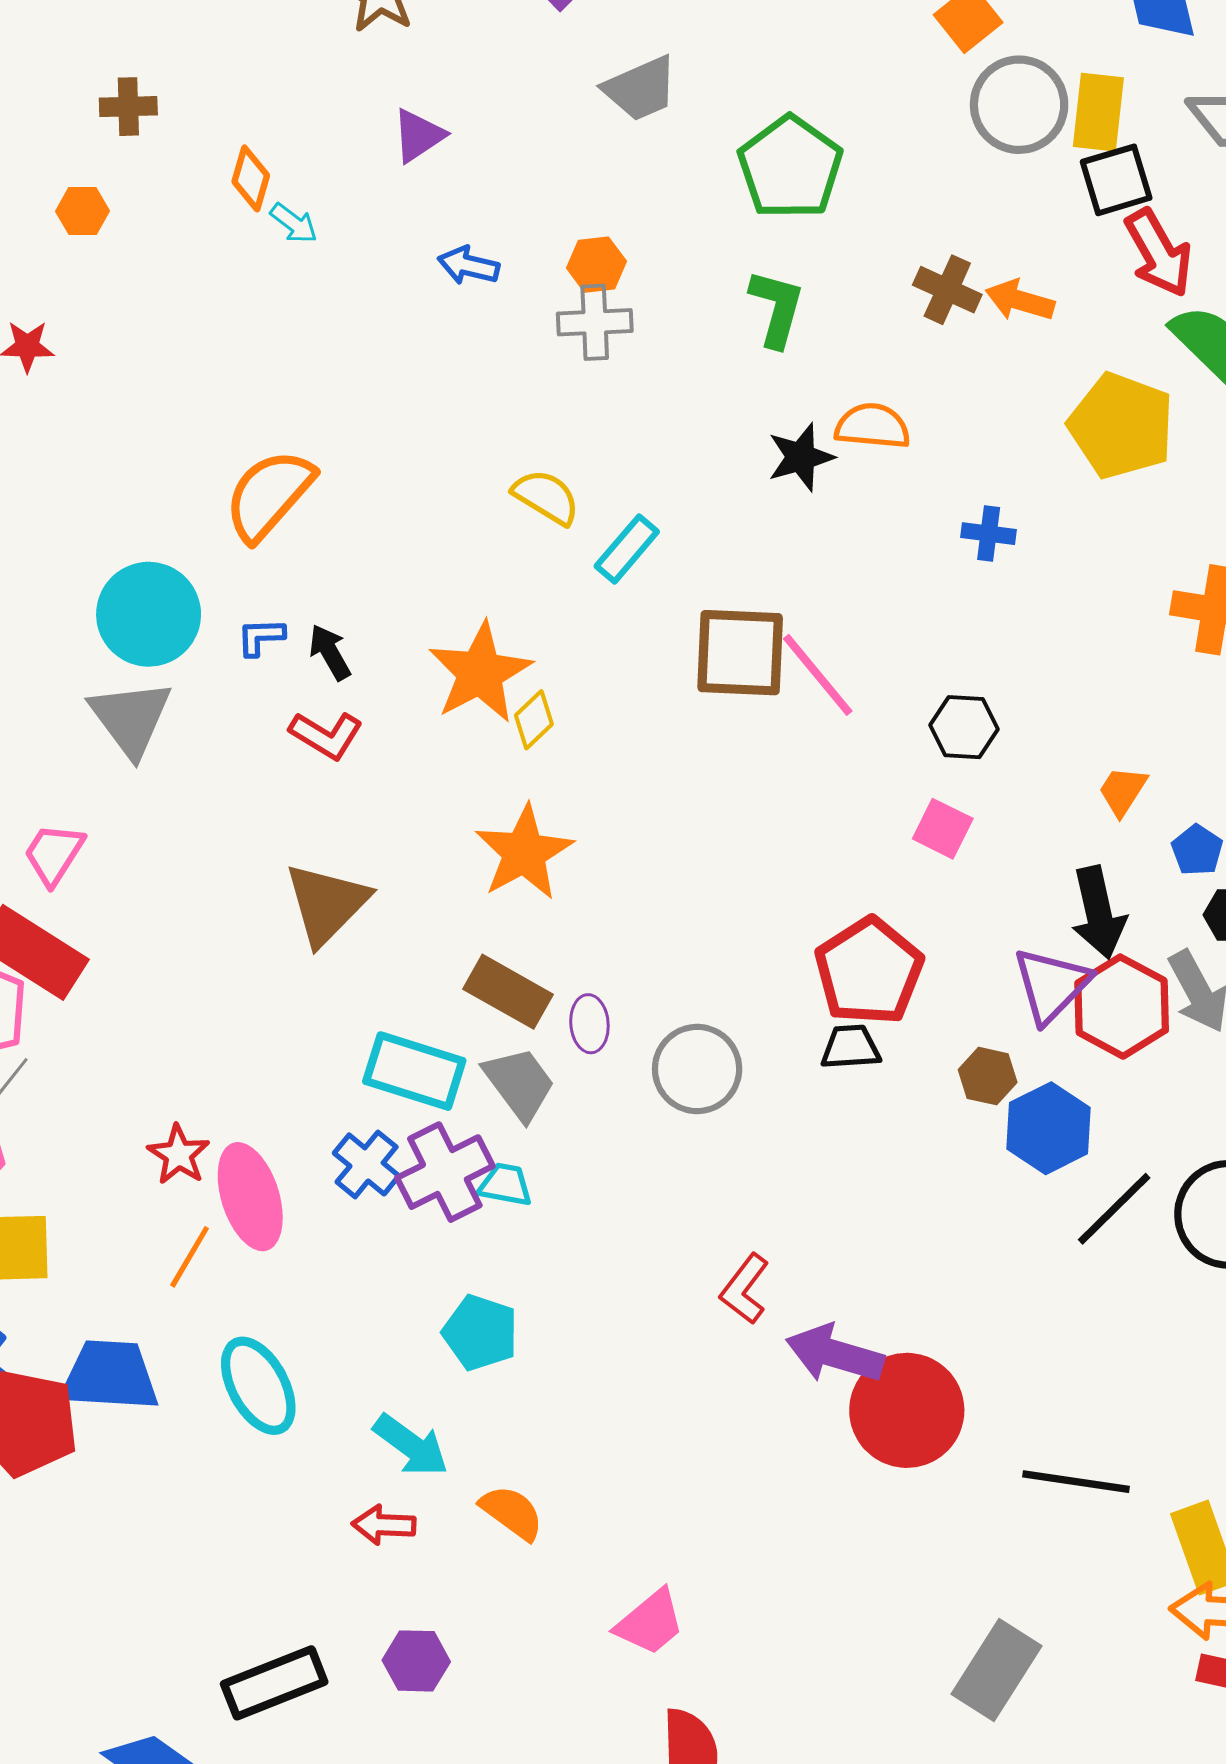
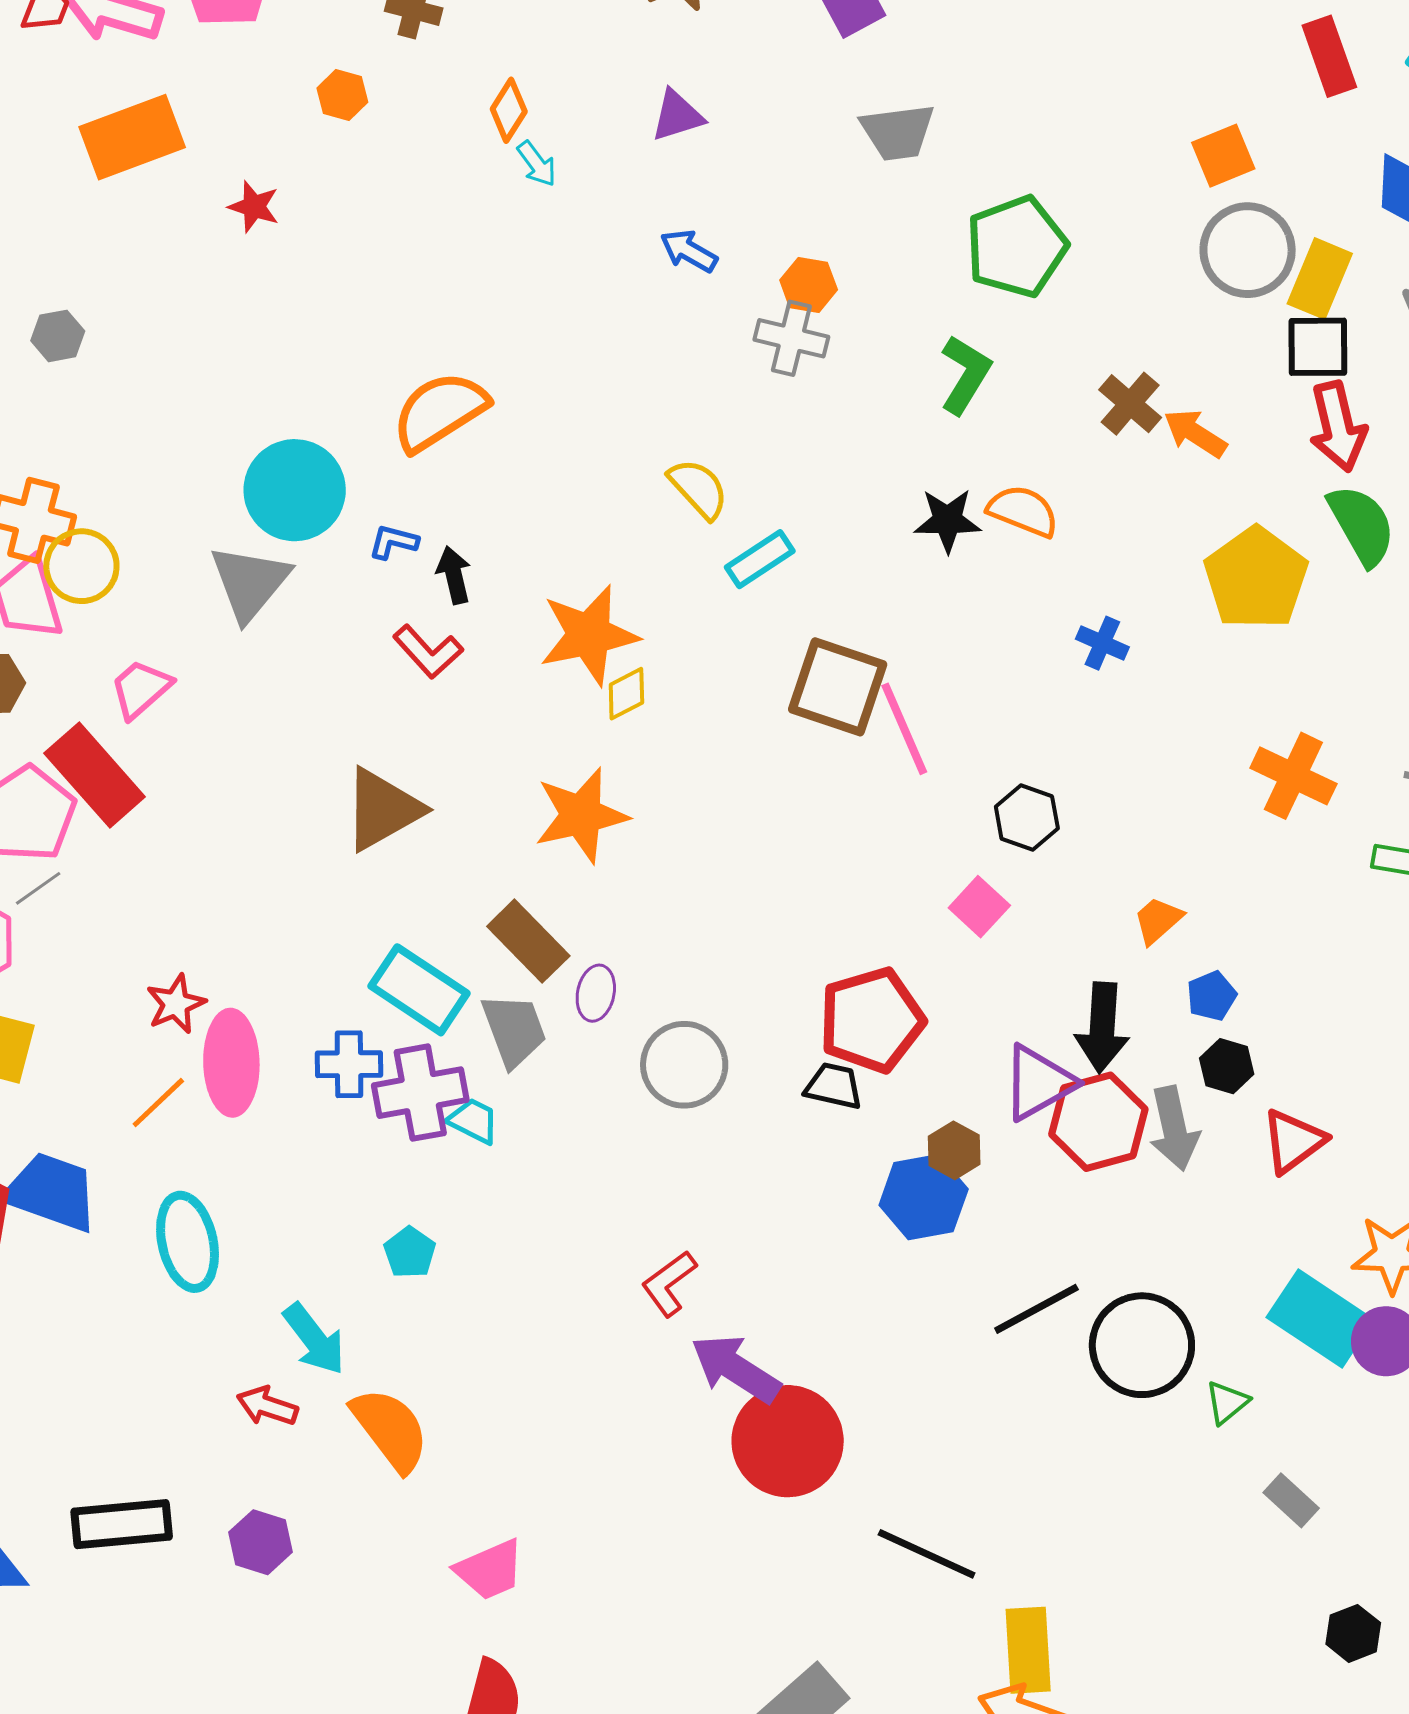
blue hexagon: (1049, 1128) -> (924, 1197), moved
blue cross: (367, 1164) -> (349, 1064), turned 34
cyan pentagon: (480, 1333) -> (410, 1252), size x0.7
orange semicircle: (512, 1513) -> (390, 1429), size x1.4

